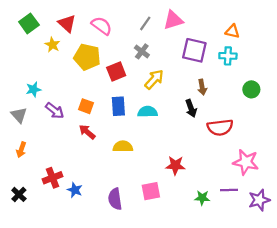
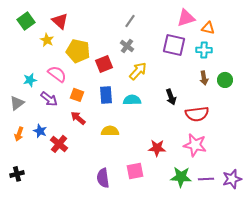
pink triangle: (173, 20) -> (186, 18), moved
pink semicircle: (102, 26) -> (57, 74), moved
brown arrow: (202, 87) -> (204, 78), moved
gray triangle: (19, 115) -> (17, 103), turned 35
pink star: (246, 162) -> (195, 145), moved
red cross: (52, 178) -> (59, 144), moved, turned -30
blue star: (75, 190) -> (40, 131), moved
purple line: (229, 190) -> (206, 179), moved
black cross: (19, 194) -> (17, 174), turned 32
green star: (202, 198) -> (181, 177), size x1.5

